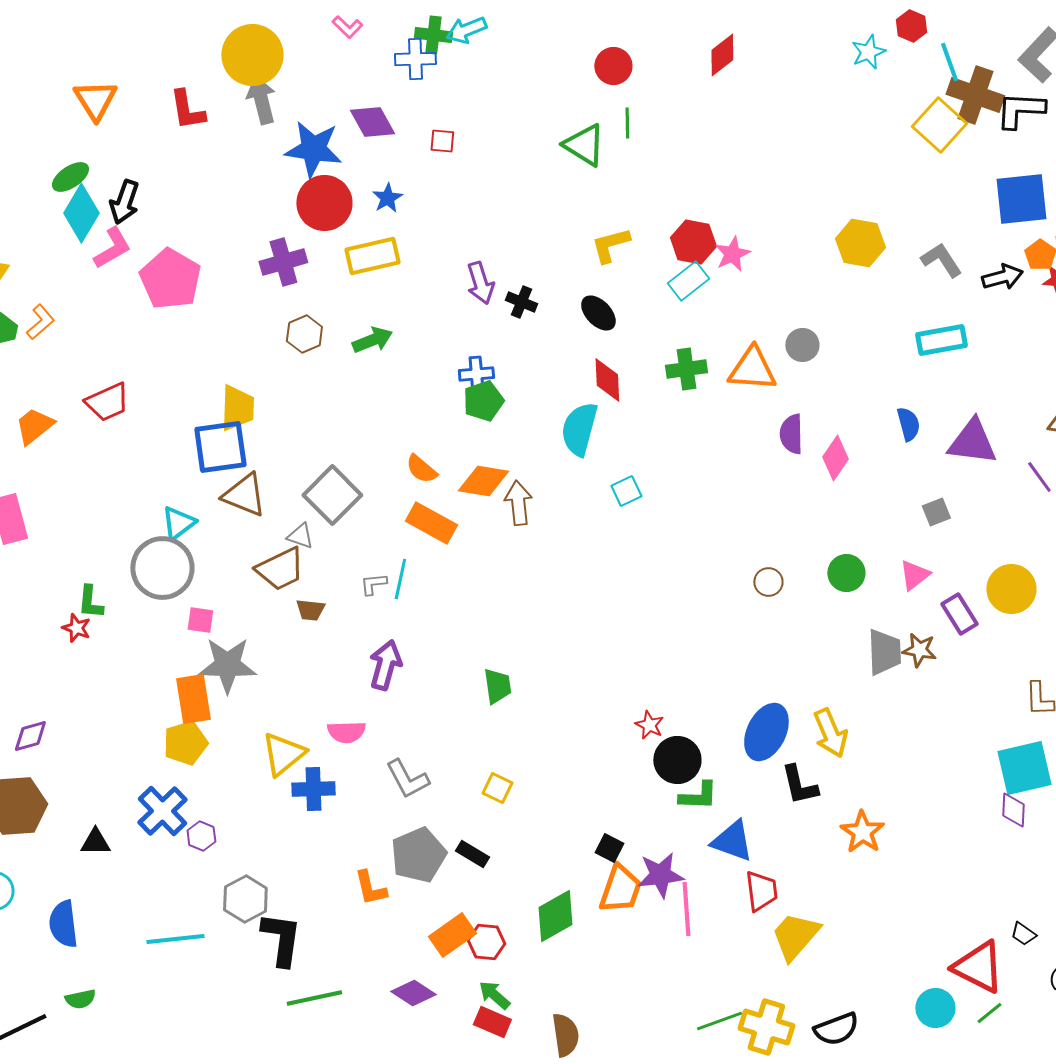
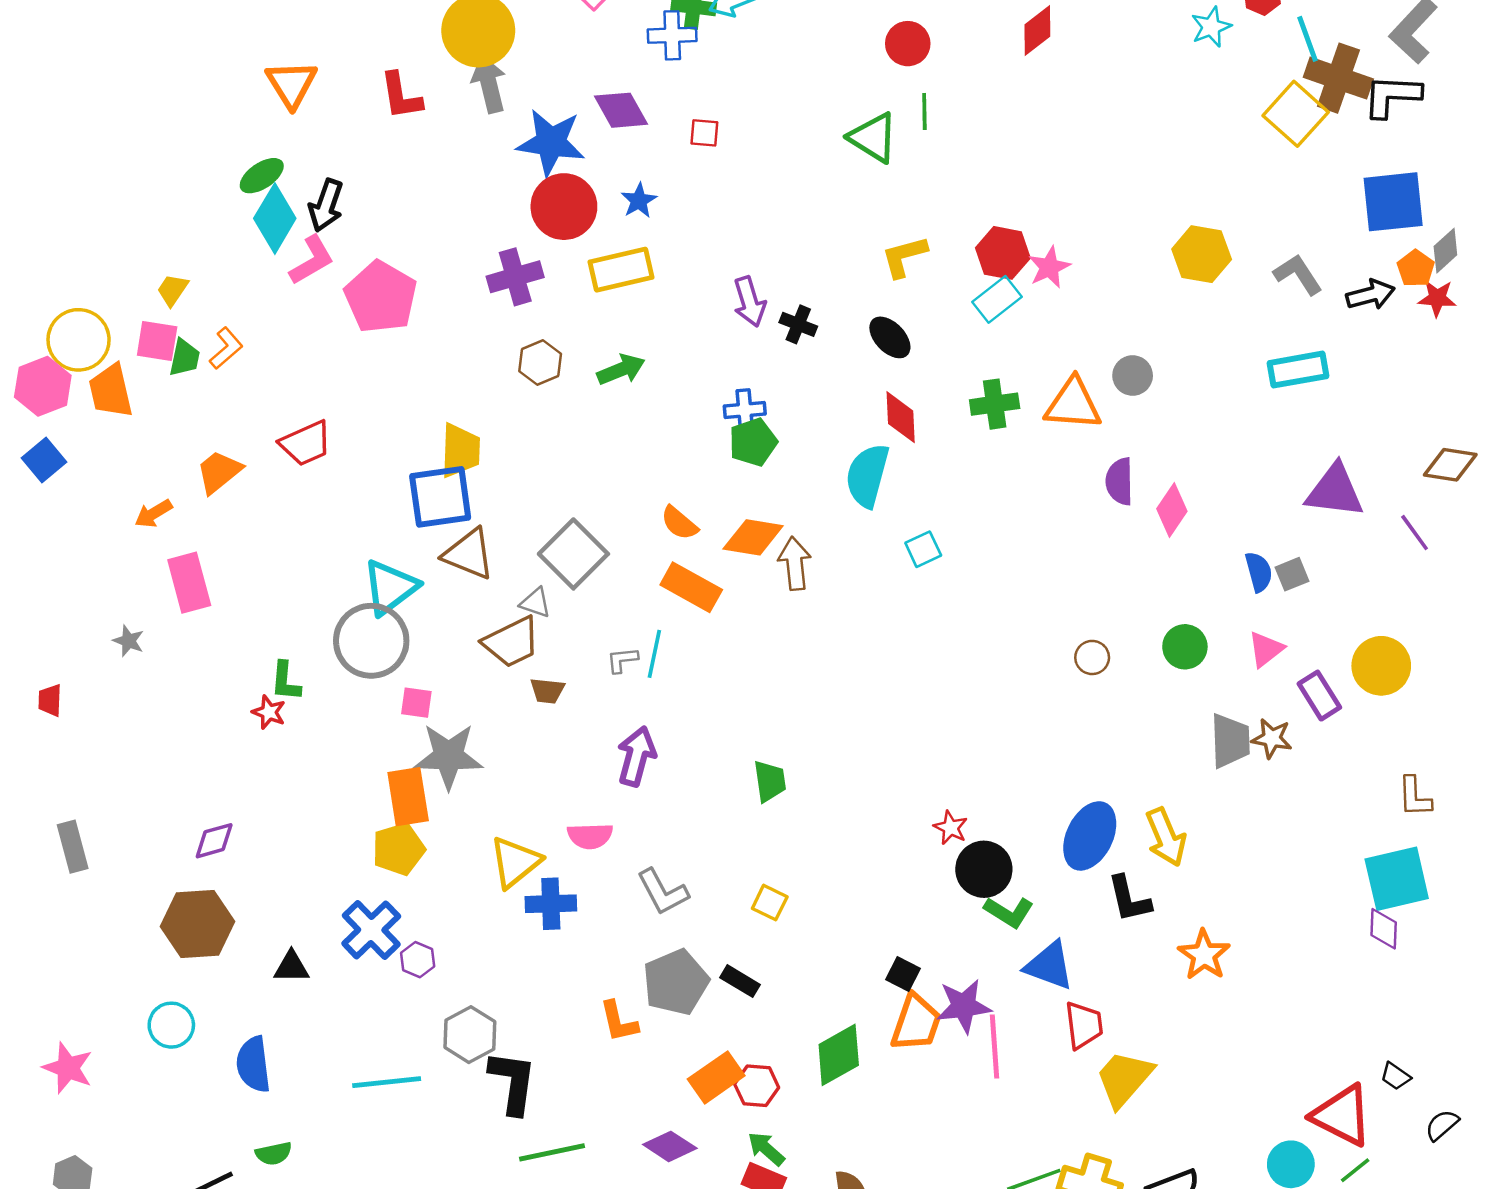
blue semicircle: (908, 424) -> (1259, 572), moved
cyan triangle: (178, 523) -> (390, 587), size x1.4
green L-shape: (698, 796) -> (1009, 912), turned 30

